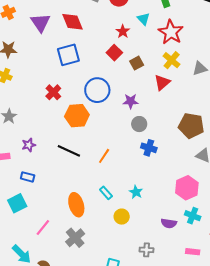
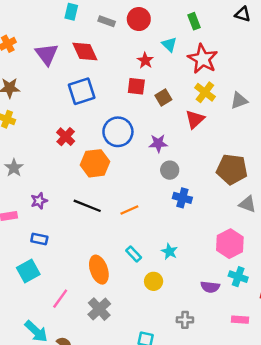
red square: (114, 53) -> (136, 86), turned -35
orange line: (104, 156) -> (129, 210), turned 35

